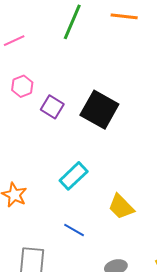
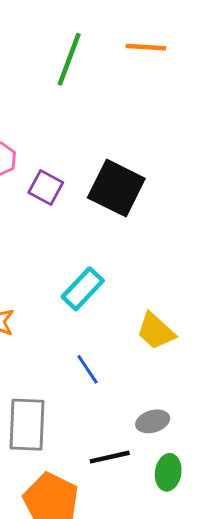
blue line: (74, 230) -> (88, 369), turned 30

